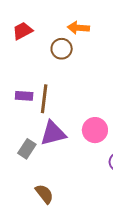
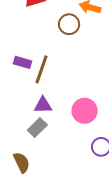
purple triangle: (53, 133) -> (43, 105), size x0.7
gray rectangle: (27, 149) -> (37, 127), moved

